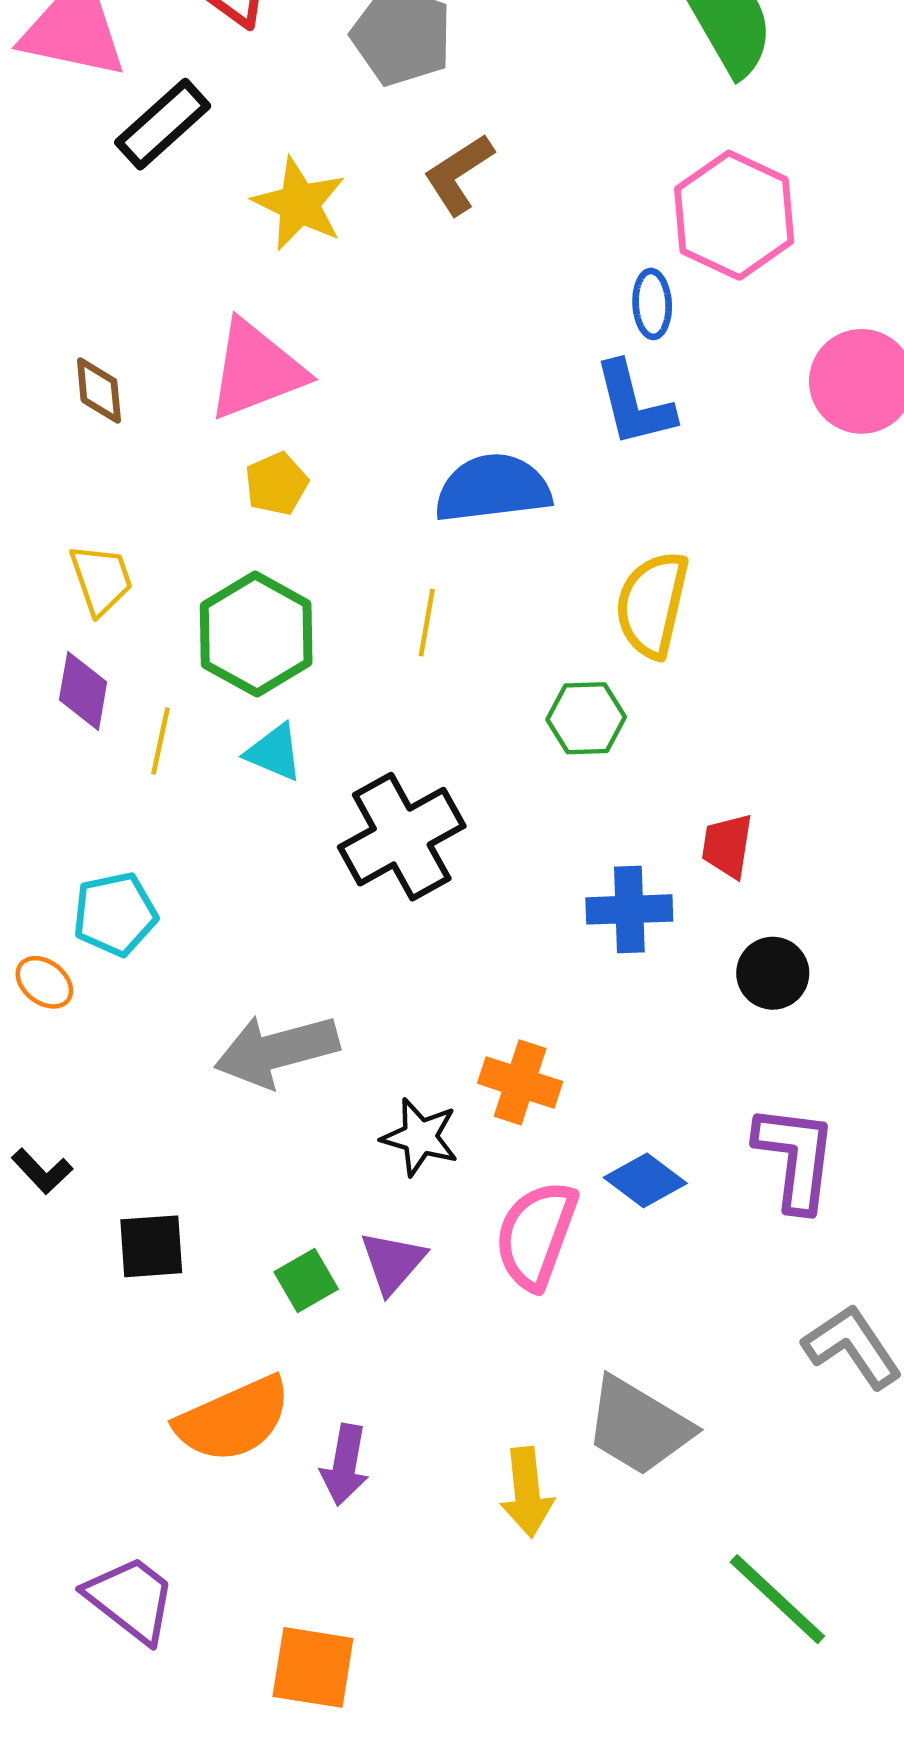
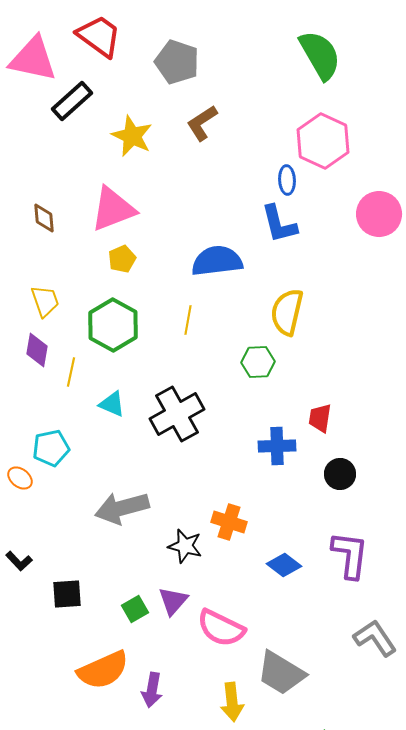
cyan triangle: (274, 752) -> (112, 404), moved
pink semicircle: (536, 1235) -> (221, 628), moved, turned -84

